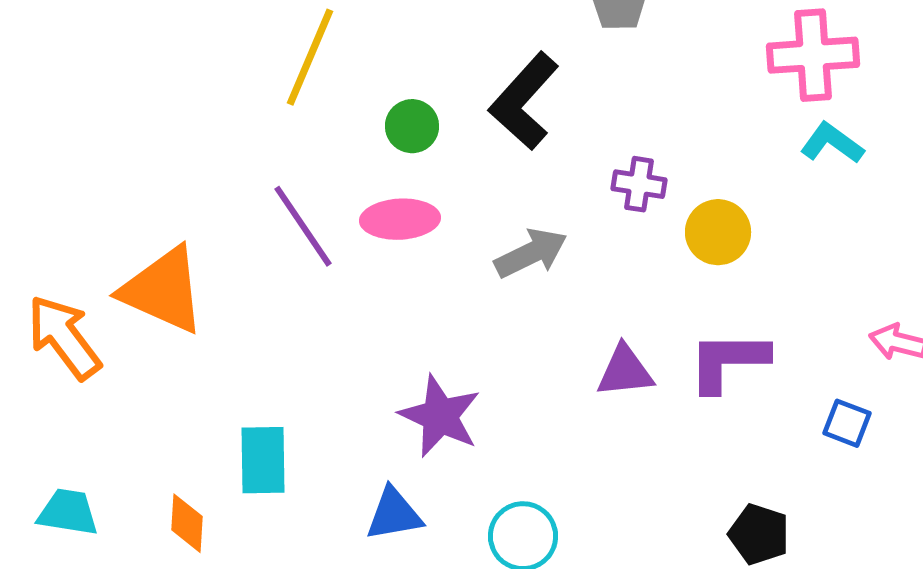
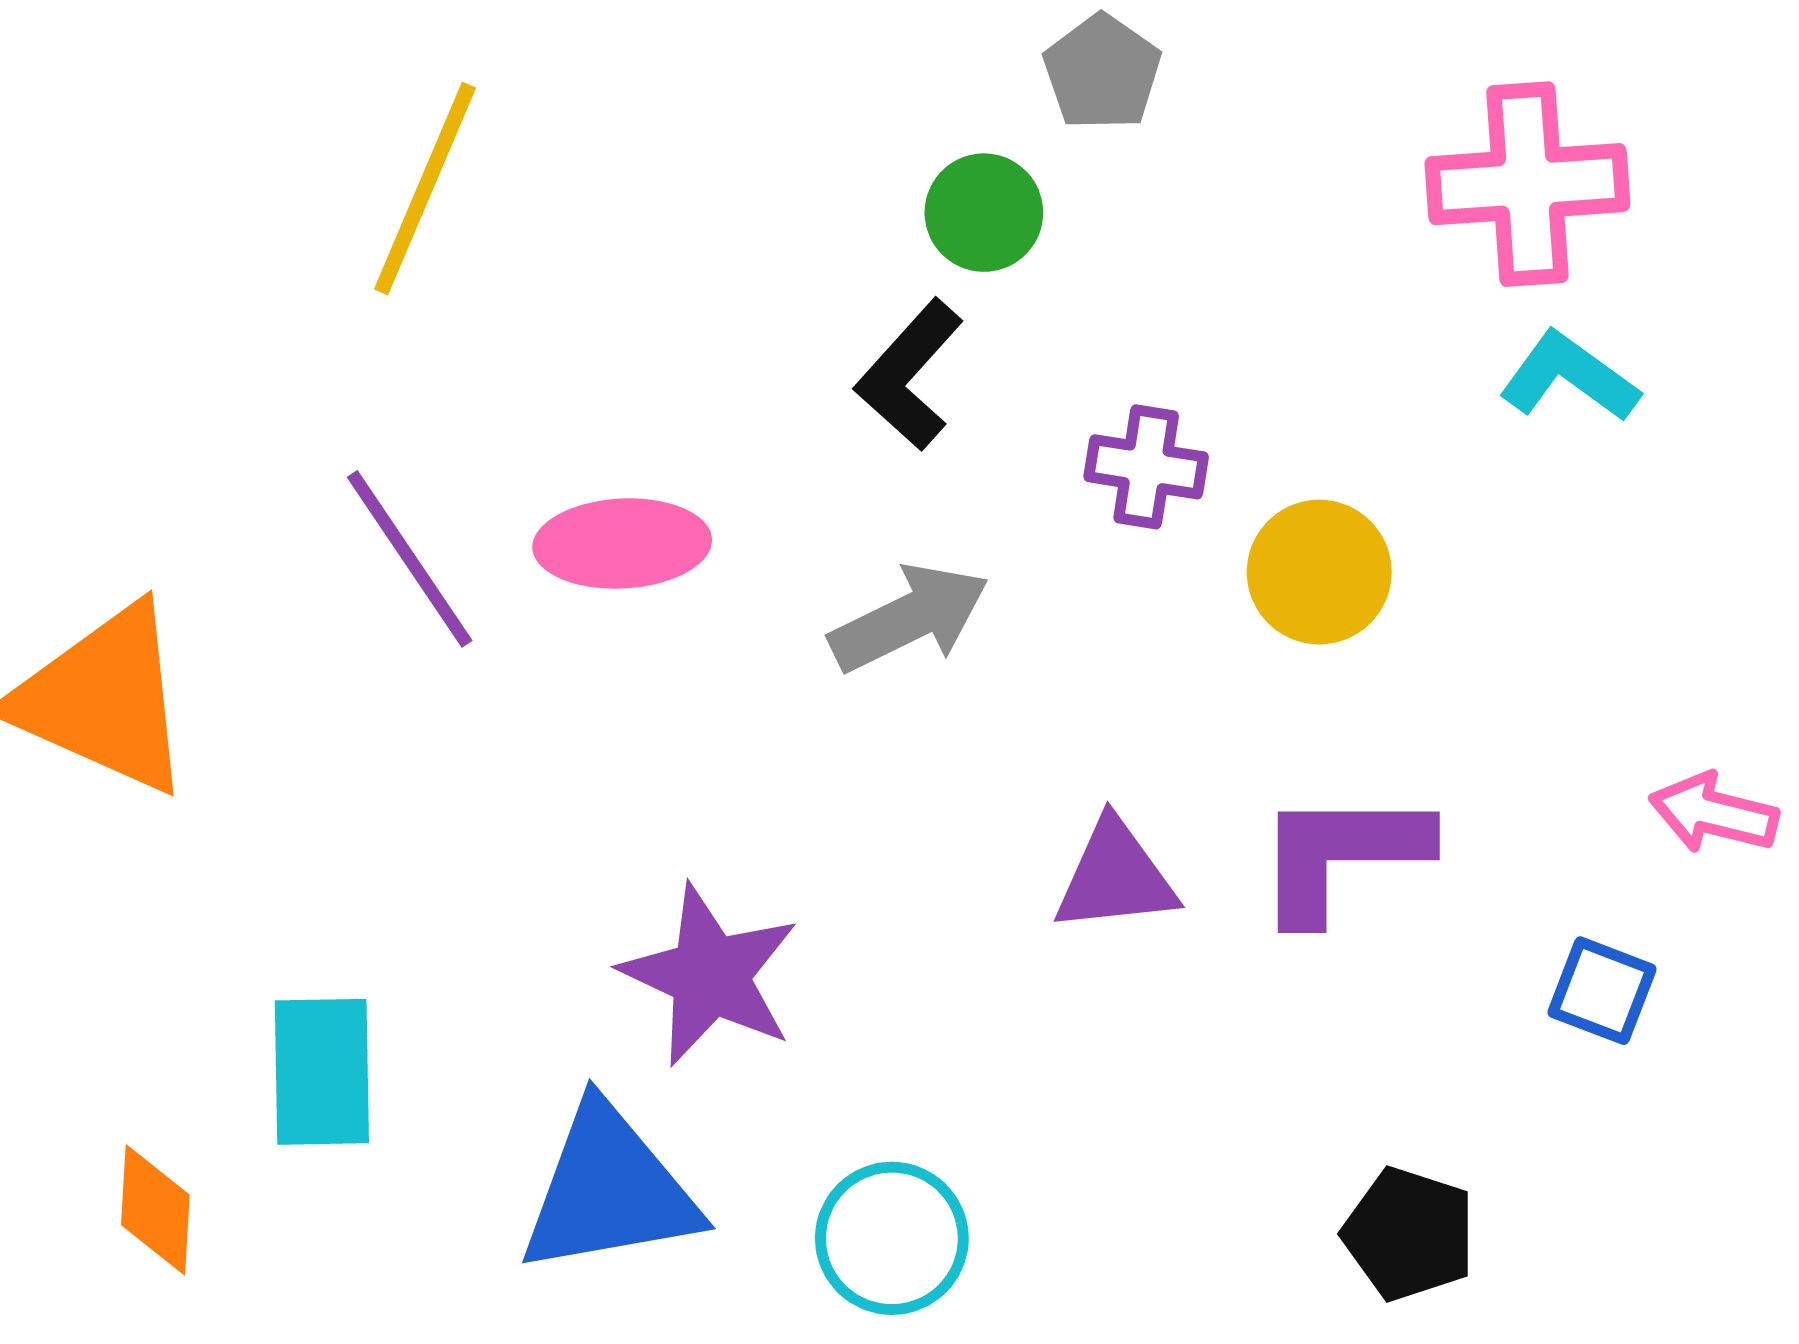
black L-shape: (524, 101) -> (909, 375), moved, size x0.7
green circle: (412, 126) -> (984, 213), moved
blue triangle: (394, 514) -> (609, 1190), size x1.5

